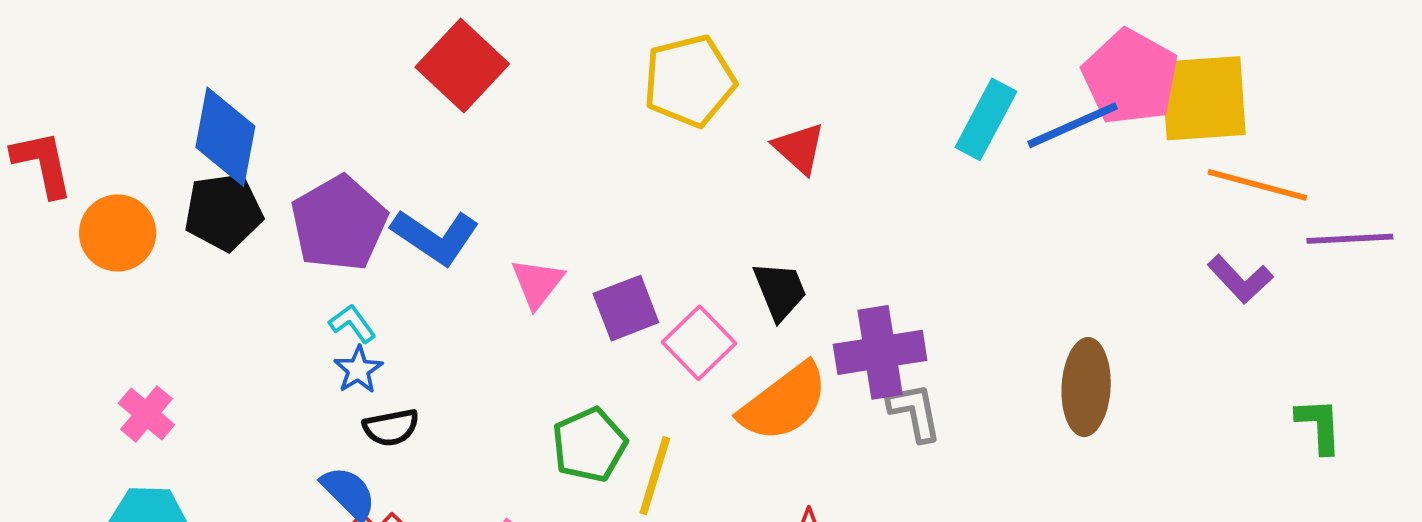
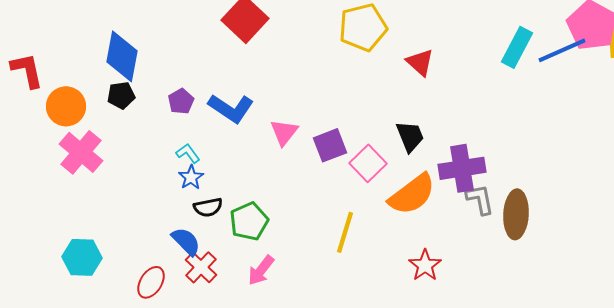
black pentagon: (223, 212) -> (121, 95), size x0.7
purple pentagon: (339, 223) -> (181, 101), size x0.5
brown ellipse: (1086, 387) -> (516, 214), moved
pink cross: (146, 414) -> (81, 152), moved, size x1.5
green pentagon: (589, 445) -> (249, 221), moved

